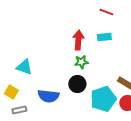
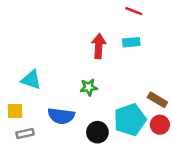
green star: (81, 62) -> (89, 87), moved
black circle: (77, 84) -> (97, 132), moved
yellow square: (11, 92) -> (15, 111), turned -32

